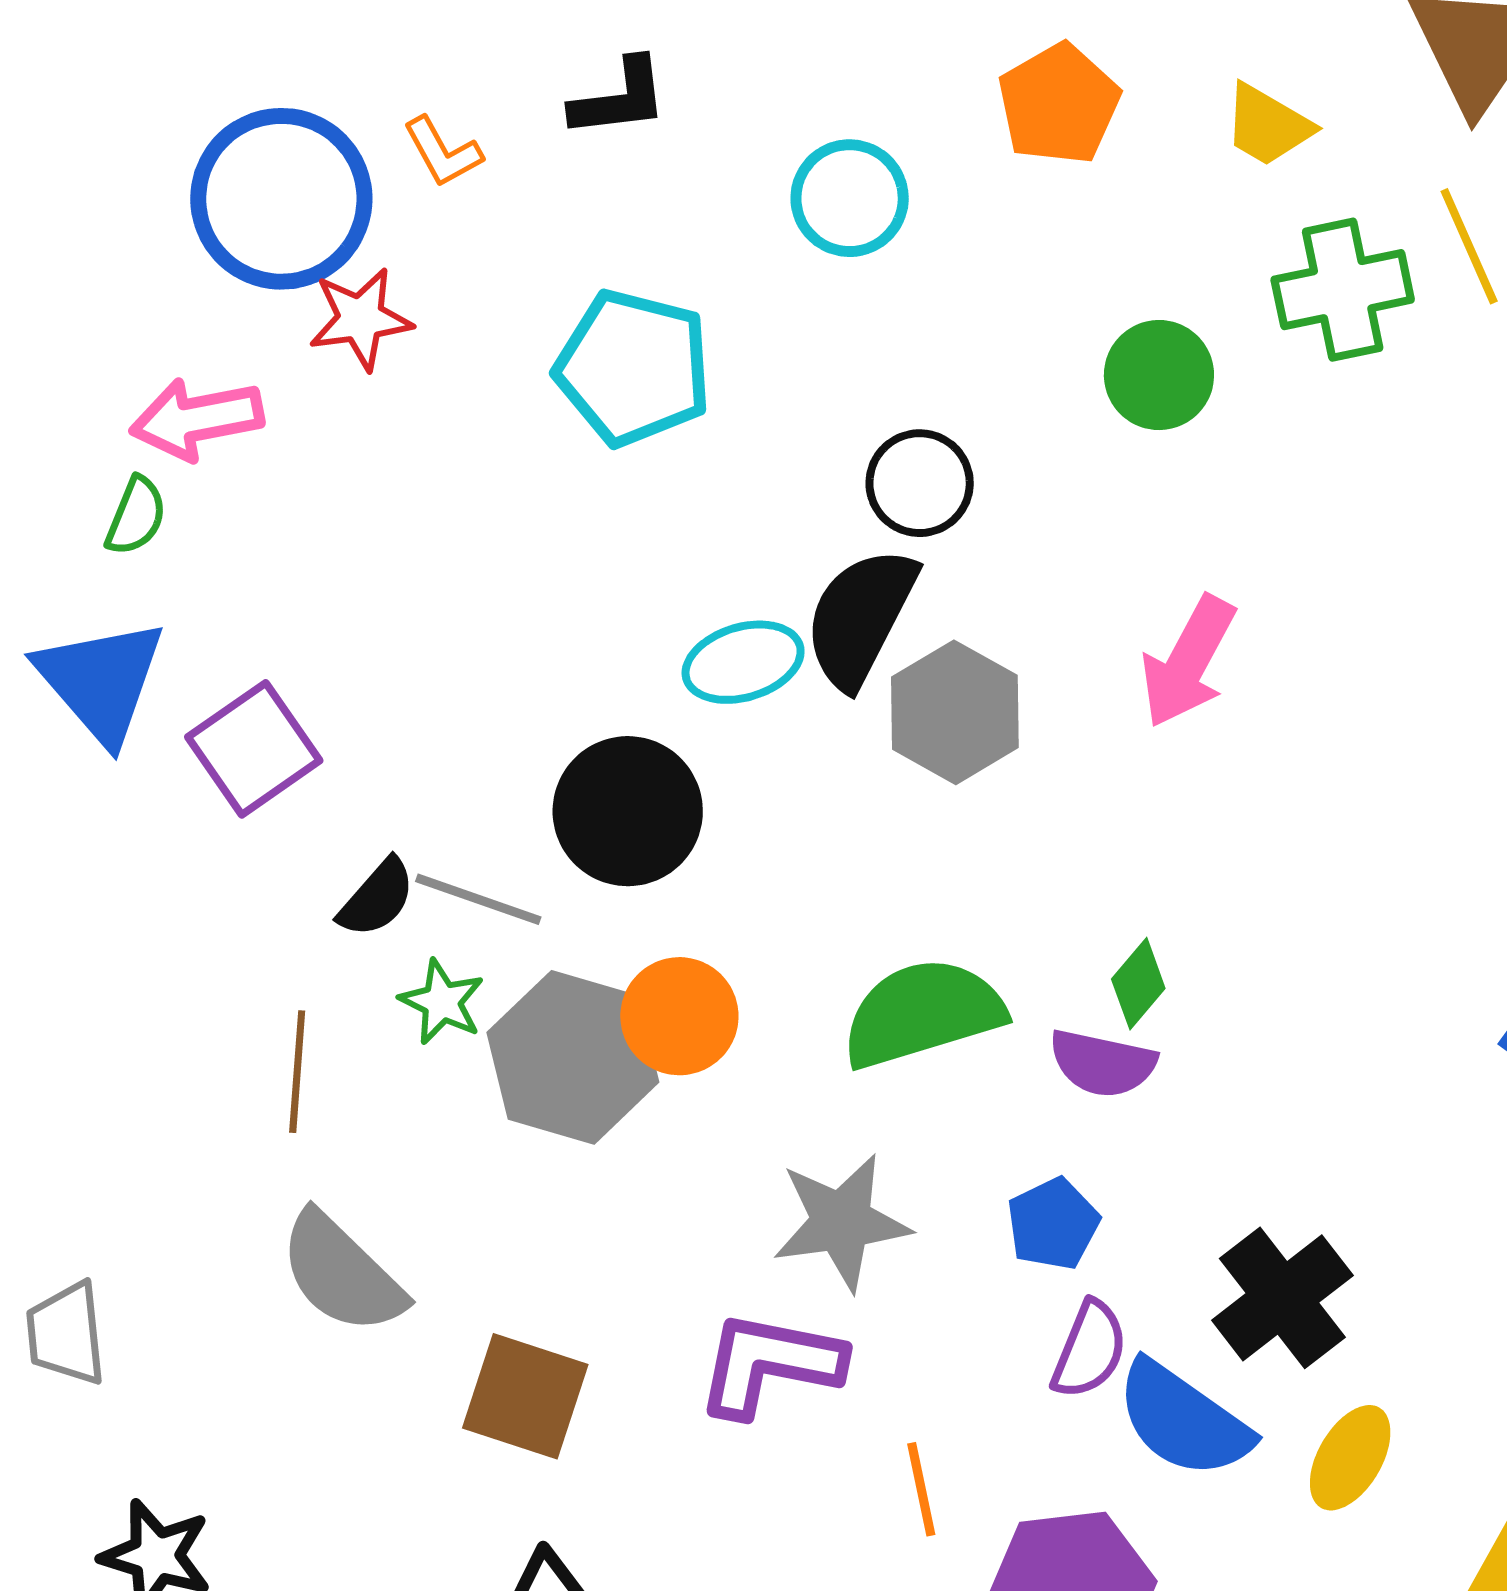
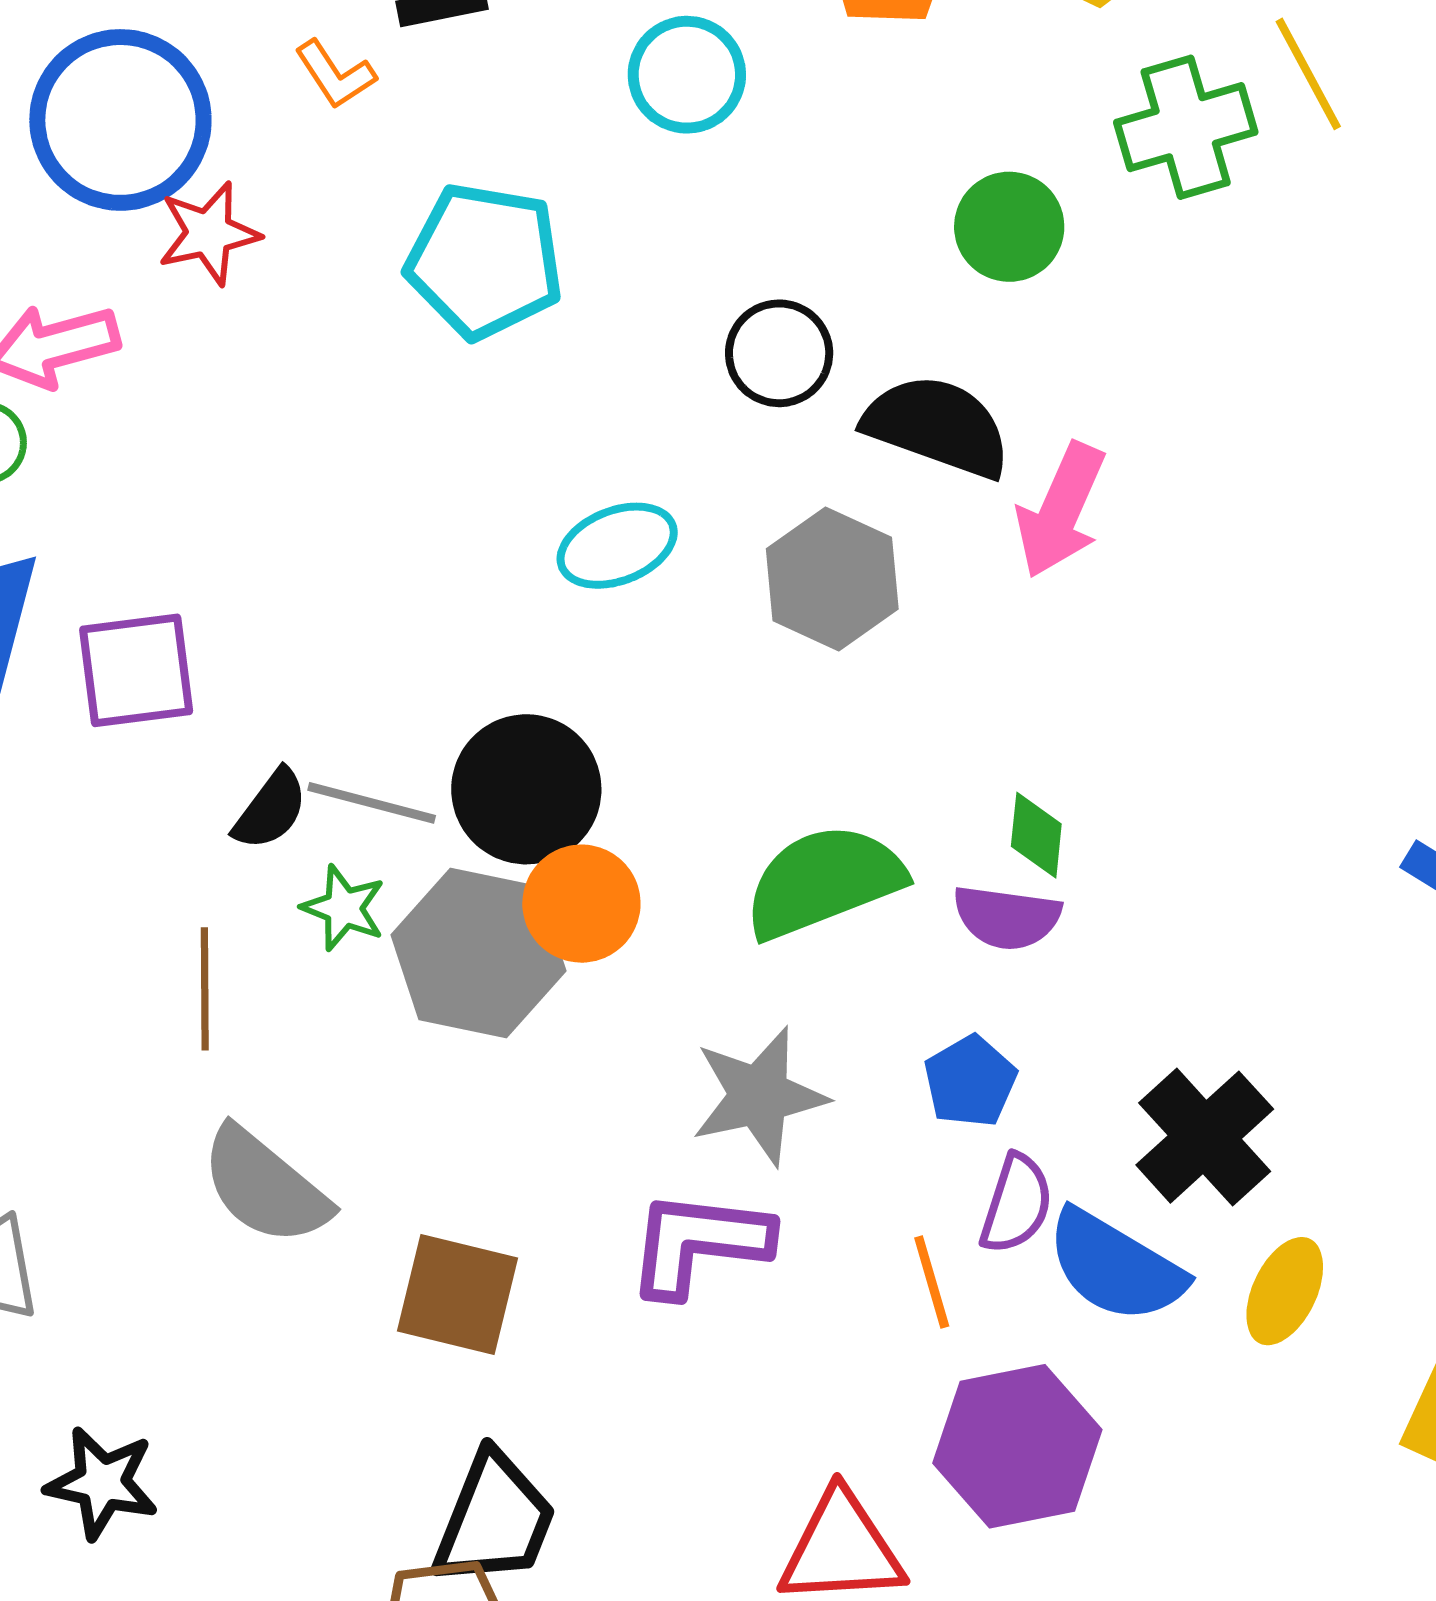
orange L-shape: (443, 152) -> (335, 74), moved
black semicircle: (860, 617) -> (937, 426), moved, turned 87
purple square: (254, 749) -> (136, 670), turned 32
black circle: (628, 811) -> (526, 789), moved
green diamond: (1138, 984) -> (1036, 835), turned -30
orange line: (921, 1489) -> (932, 1282), moved

